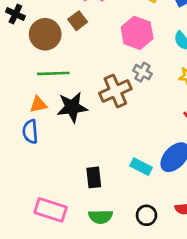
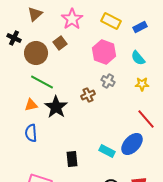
green line: (53, 73) -> (42, 82), turned 30
brown cross: (115, 91) -> (88, 95), size x0.6
black star: (72, 107) -> (56, 107), turned -30
blue semicircle: (30, 132) -> (31, 133), moved

